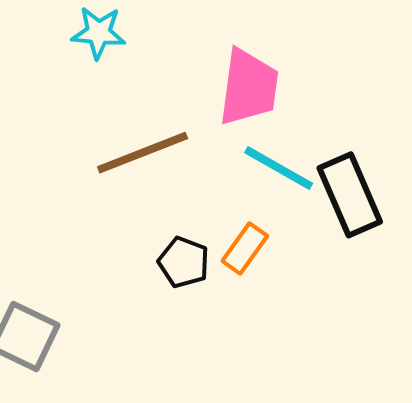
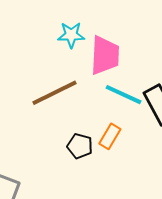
cyan star: (98, 33) -> (71, 35), moved

